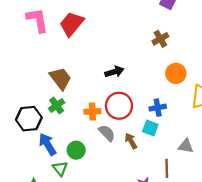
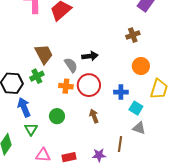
cyan square: (150, 128) -> (136, 108), moved
gray semicircle: (107, 133) -> (71, 65), moved
green circle: (76, 150) -> (57, 116), moved

